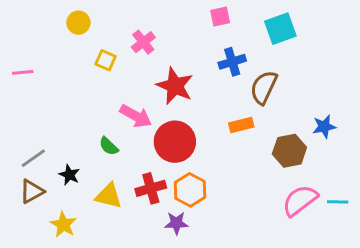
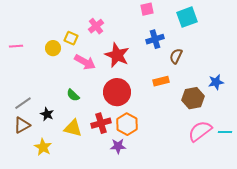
yellow circle: (78, 23) -> (53, 48), moved
brown semicircle: (264, 87) -> (176, 56), size x0.7
pink arrow: (136, 116) -> (85, 62), moved

